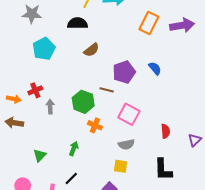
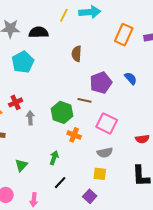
black semicircle: (77, 23) -> (39, 32), moved
brown semicircle: (91, 50) -> (77, 54), moved, turned 133
red semicircle: (165, 131) -> (142, 139), turned 88
black line: (71, 179) -> (60, 183), moved

